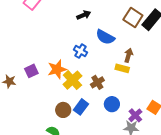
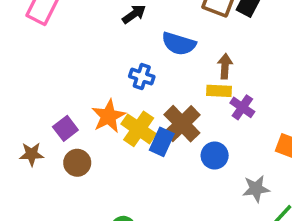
brown cross: (97, 82) -> (182, 124), size x1.5
blue rectangle: (81, 107) -> (162, 142), moved
brown circle: (63, 110) -> (77, 163), moved
purple cross: (135, 115) -> (242, 107), moved

